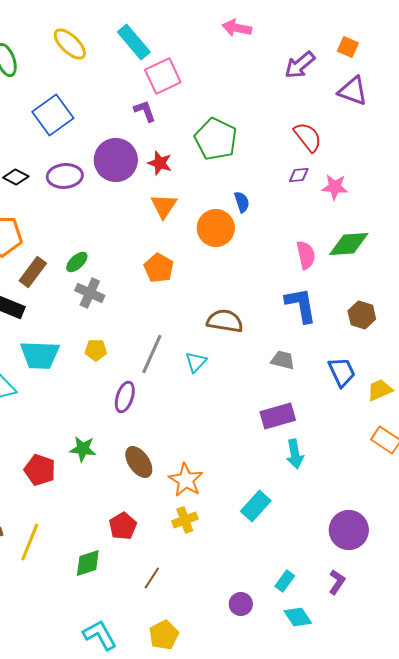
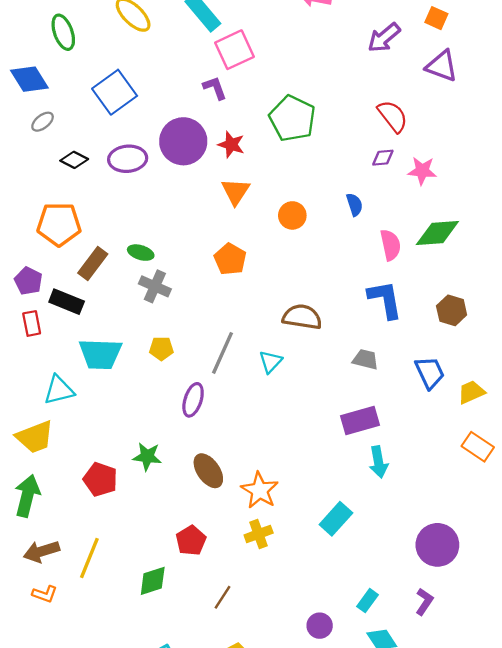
blue semicircle: (242, 202) -> (355, 205), moved
orange circle: (216, 228) -> (292, 215), size x0.7
green ellipse: (77, 262) -> (141, 253), turned 60

